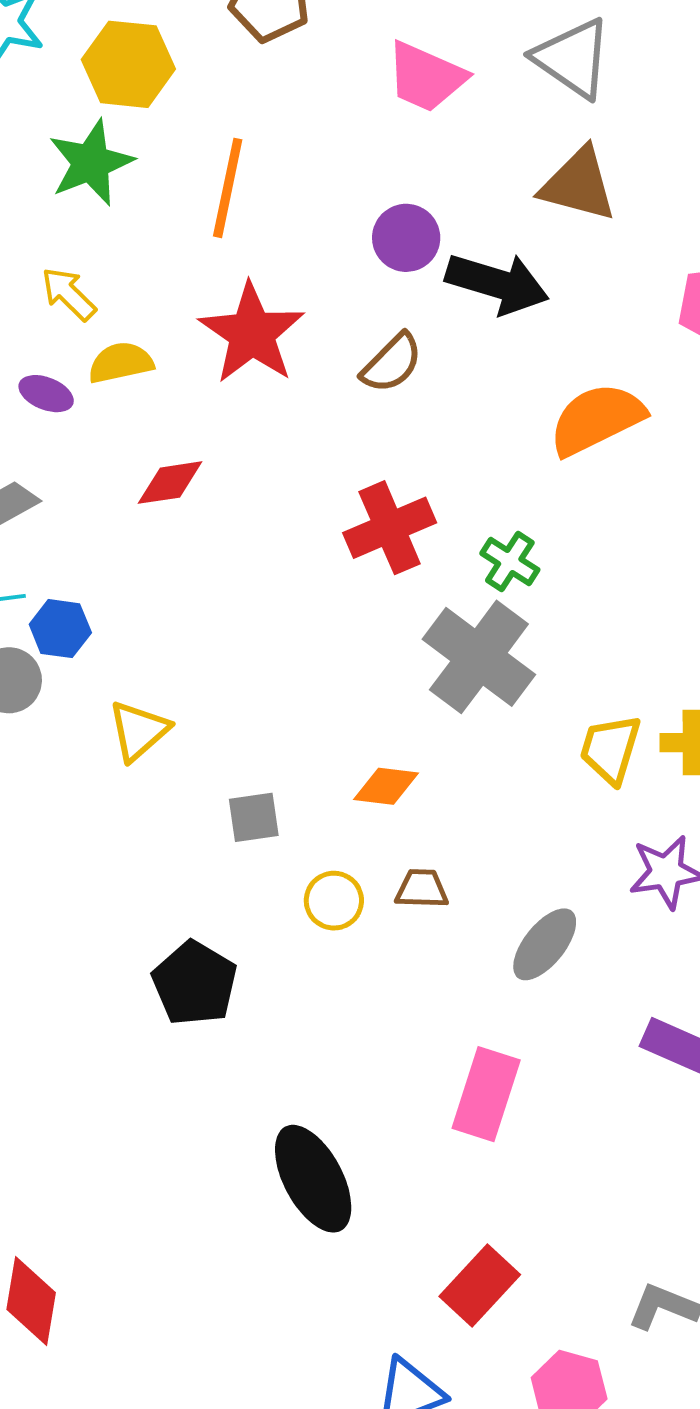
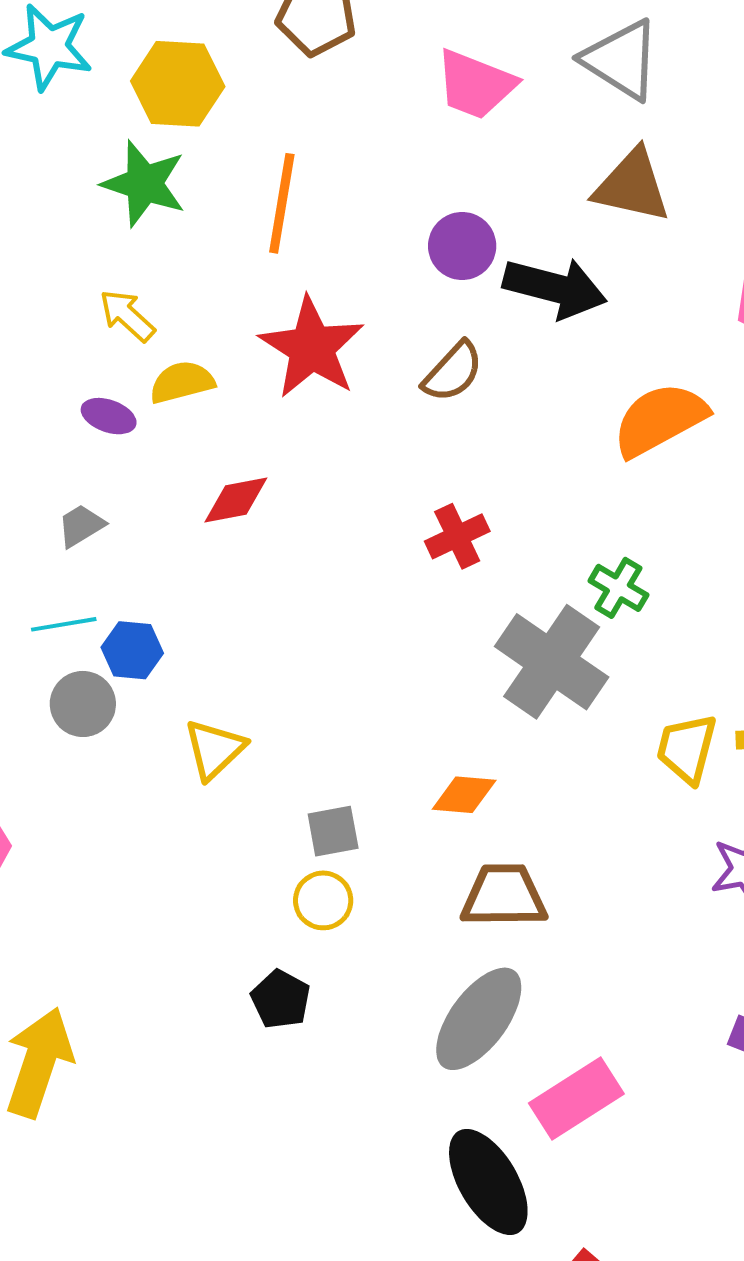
green star: (91, 163) -> (144, 184), turned -30
red cross: (390, 528) -> (457, 536), size x0.7
green cross: (510, 562) -> (618, 588), moved
brown trapezoid: (422, 889) -> (504, 896), size x1.6
yellow circle: (334, 901) -> (323, 900), moved
gray ellipse: (545, 944) -> (479, 1019), moved, size x1.4
black pentagon: (195, 983) -> (281, 999), size x0.7
pink rectangle: (486, 1094) -> (576, 1098), turned 42
black ellipse: (313, 1179) -> (488, 1182), moved

